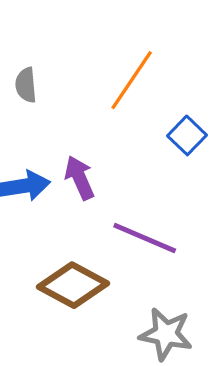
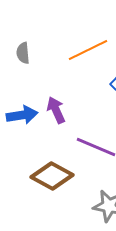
orange line: (132, 80) -> (88, 50), turned 30

